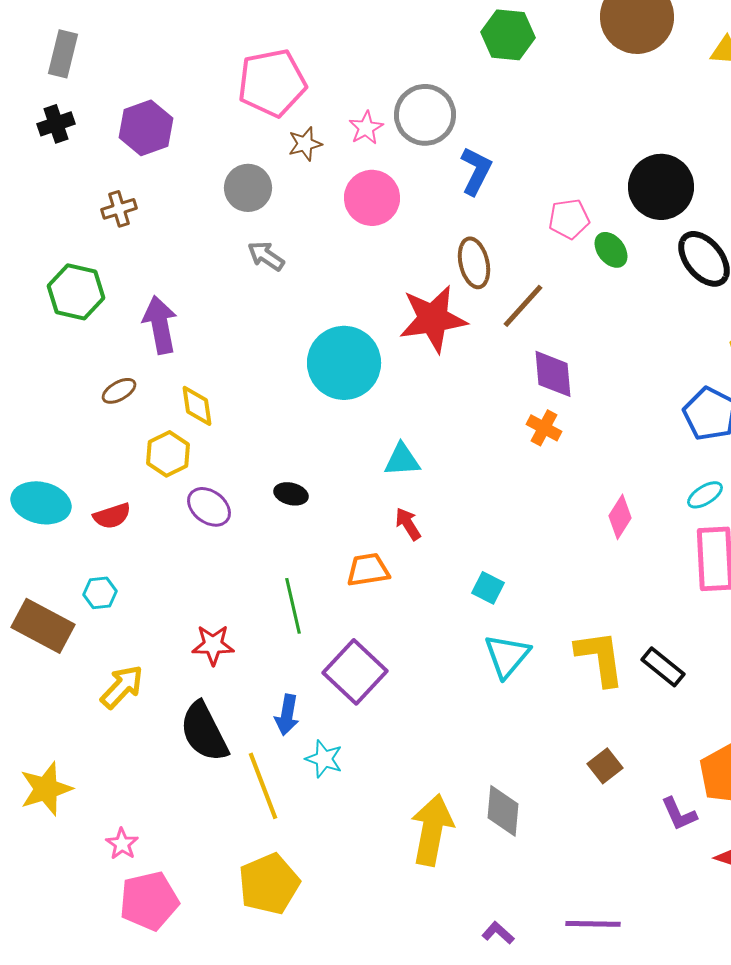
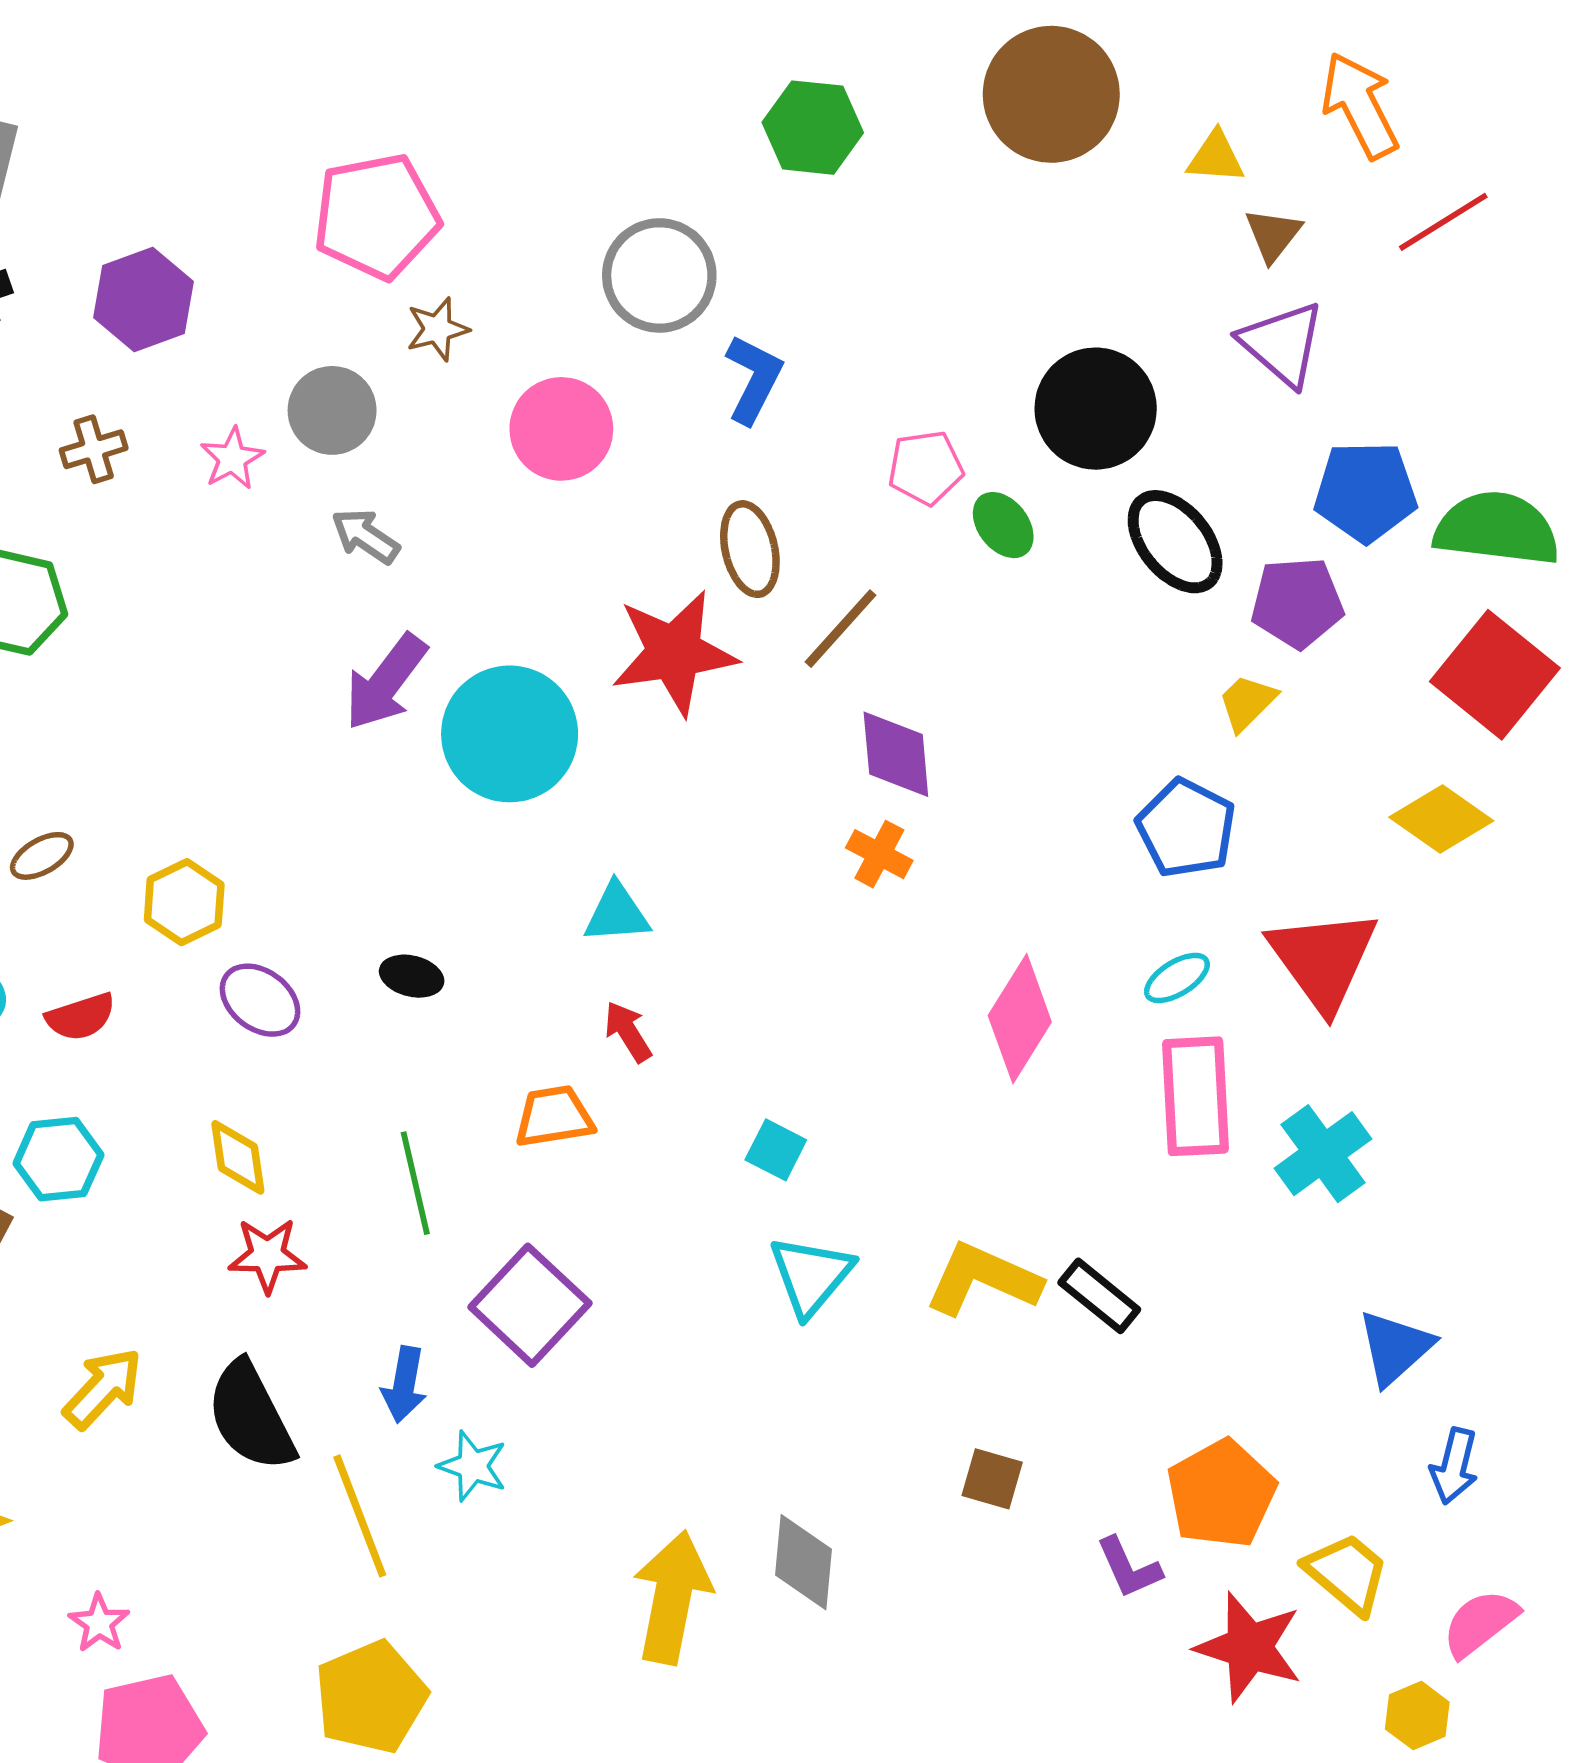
pink star: (366, 128) -> (232, 458), moved
purple arrow: (160, 325) -> (386, 682), moved, turned -132
brown ellipse: (119, 391) -> (42, 856), moved
yellow diamond: (197, 406) -> (238, 1157), moved
pink diamond: (620, 517) -> (1020, 1019), size x1.5
cyan hexagon: (100, 593) -> (58, 1159), size x1.4
yellow L-shape: (600, 658) -> (983, 1279), turned -58
yellow arrow: (122, 687) -> (103, 1388), moved
brown square: (605, 766) -> (992, 1479), turned -36

